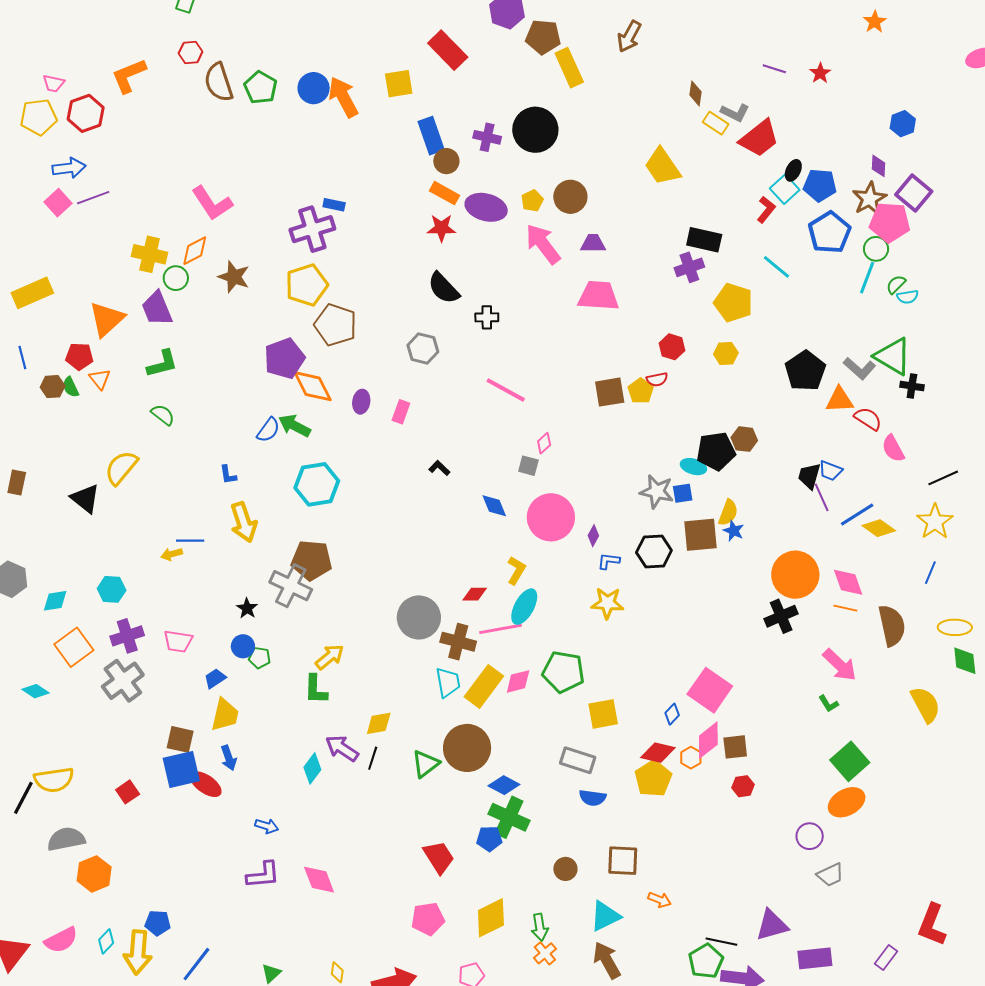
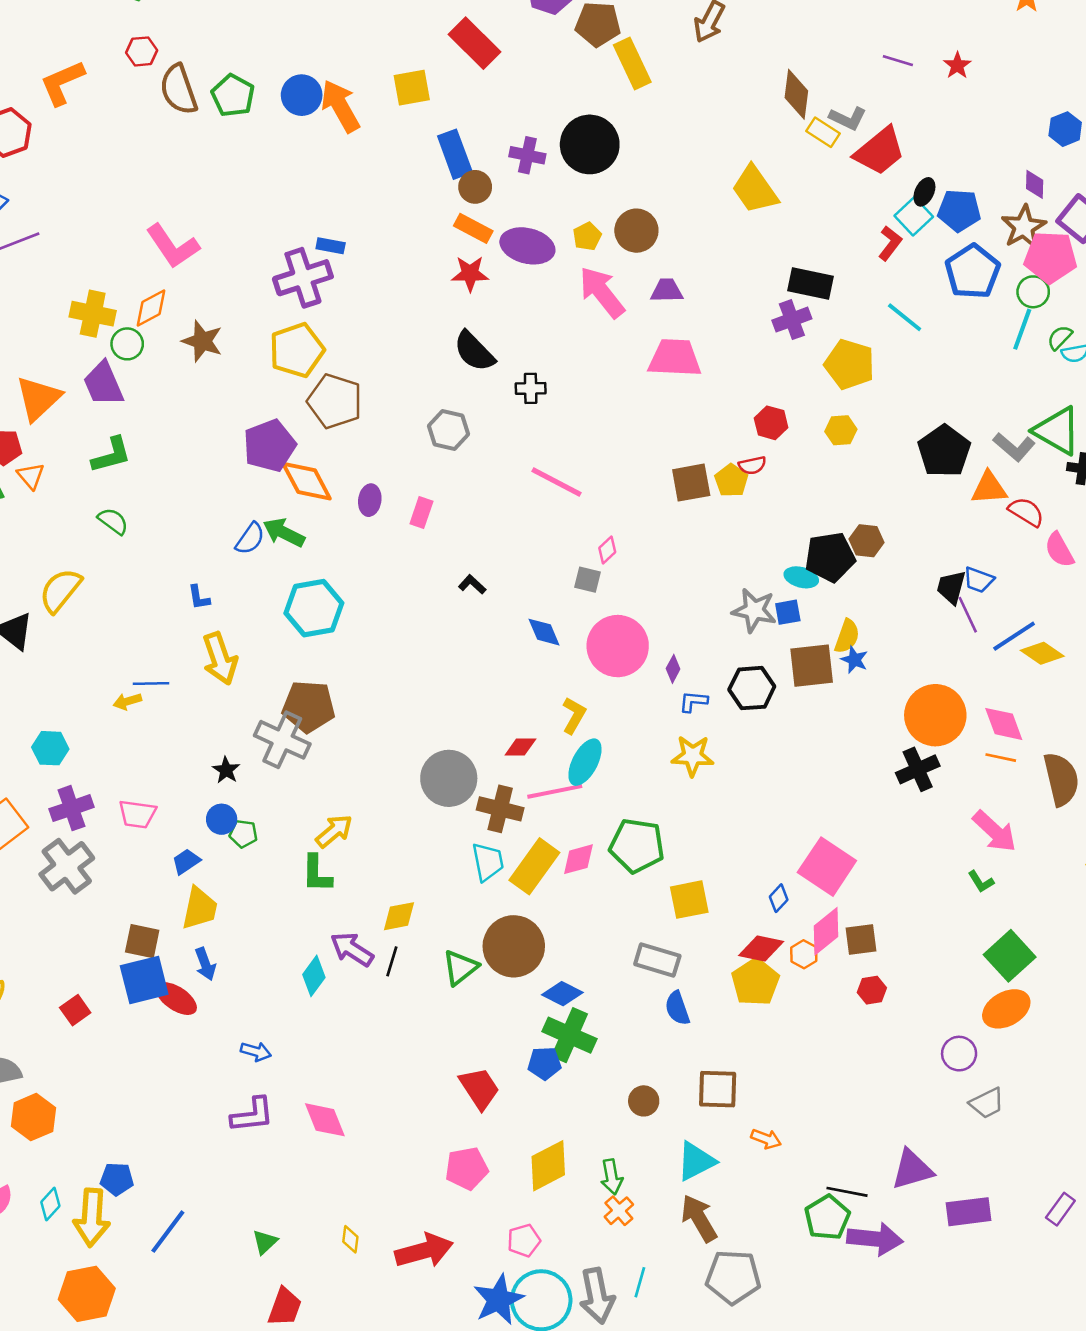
brown diamond: (696, 93) -> (796, 94), size x1.5
blue semicircle: (593, 798) -> (677, 1008), turned 64

